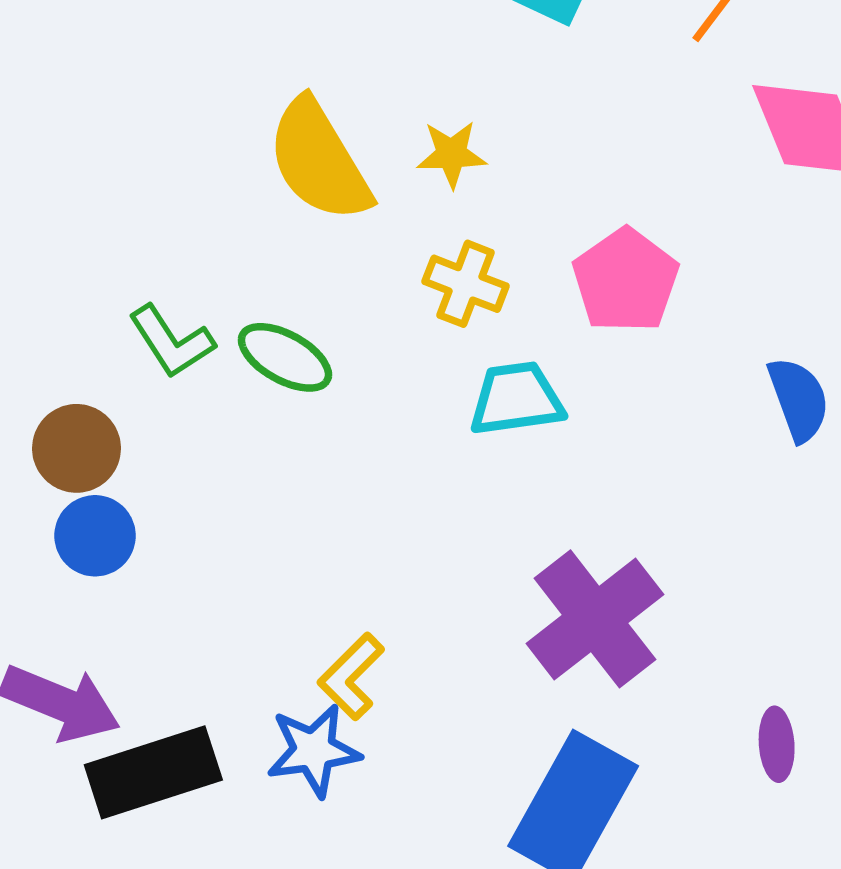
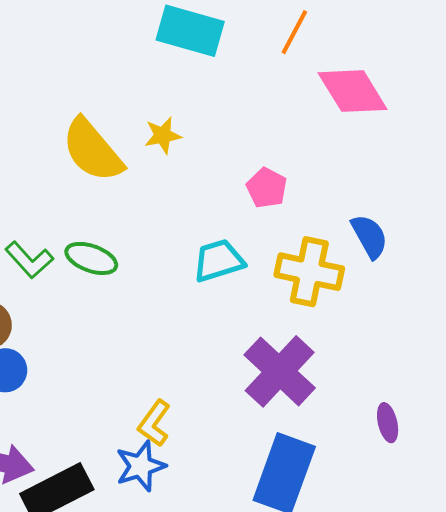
pink pentagon: (626, 280) -> (267, 188), size x0.7
yellow cross: (466, 284) -> (309, 272), moved, size x1.5

